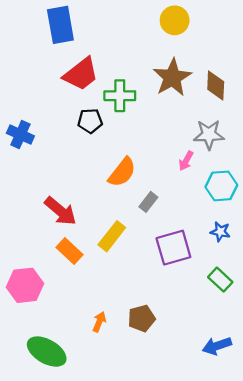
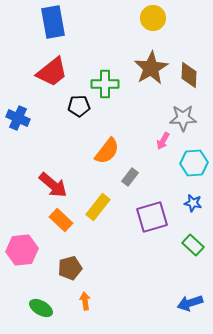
red trapezoid: (81, 74) -> (52, 72), moved
brown pentagon: (141, 318) -> (70, 268), moved
orange arrow: (99, 322) -> (85, 301), moved, turned -30
green ellipse: (47, 352) -> (41, 308), size x0.7

